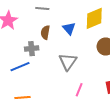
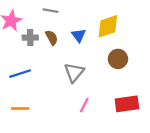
brown semicircle: (45, 32) -> (52, 38), turned 136
gray cross: (32, 49) -> (30, 38), moved

